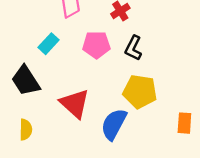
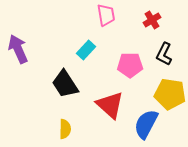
pink pentagon: (96, 45) -> (130, 65), moved

